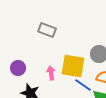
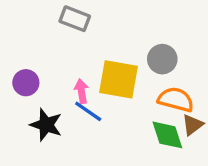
blue line: (83, 85) -> (88, 111), moved

